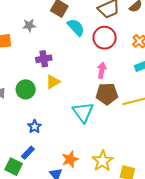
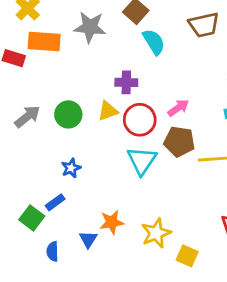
gray star: (29, 25) -> (90, 27), size x1.6
red circle: (105, 38) -> (140, 120), moved
purple cross: (44, 59) -> (126, 82), moved
pink arrow: (102, 70) -> (178, 108), turned 35

